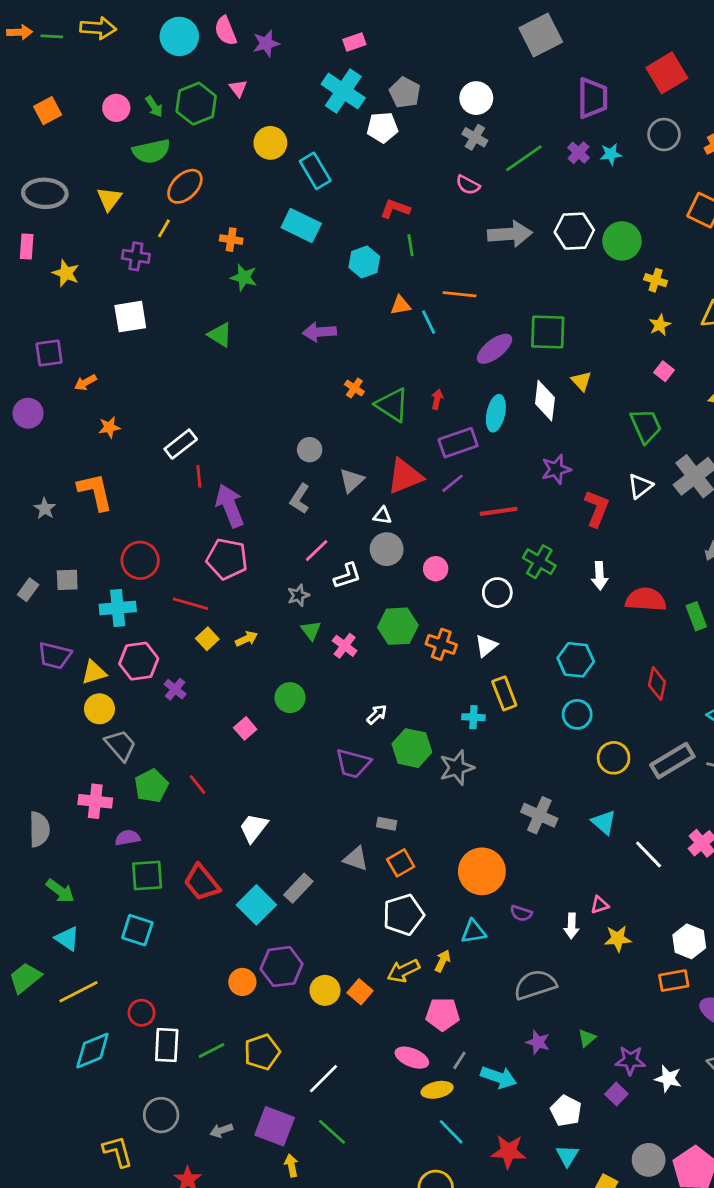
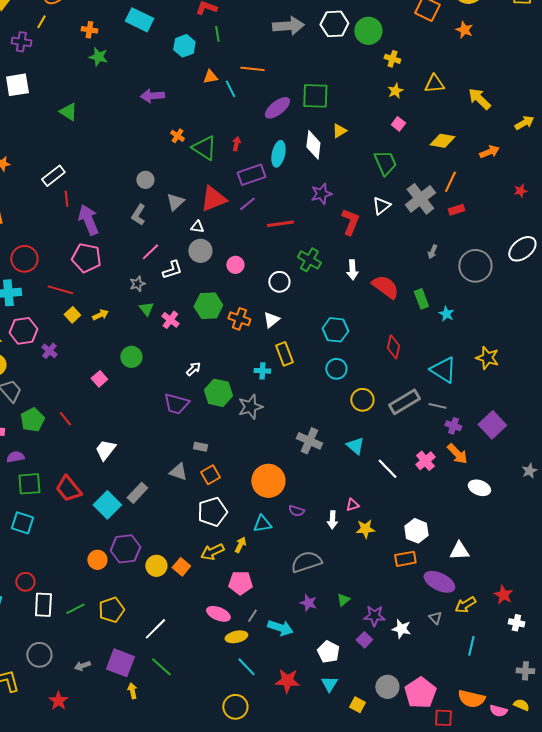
green triangle: (220, 335) -> (68, 112), moved
yellow triangle: (581, 381) -> (339, 131), turned 42
red semicircle: (646, 600) -> (385, 287), turned 32

